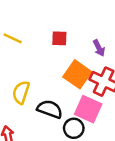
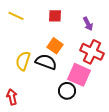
orange square: (77, 74) -> (55, 46), moved, size x0.7
black semicircle: (50, 109) -> (46, 62), moved

